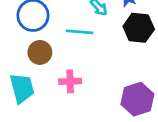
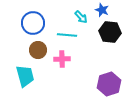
pink cross: (70, 81) -> (62, 59), moved

